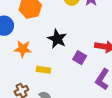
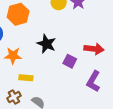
yellow rectangle: (43, 70) -> (26, 78), moved

